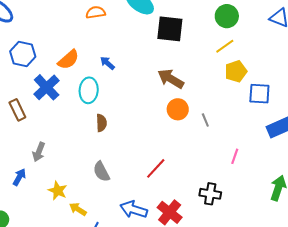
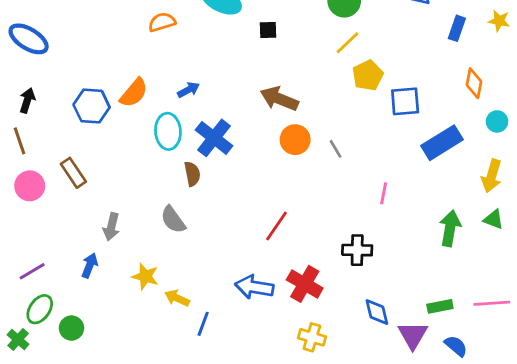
black square: (170, 29) -> (268, 30), size x0.5
blue hexagon: (23, 54) -> (92, 106), moved
blue arrow: (107, 63) -> (188, 90), turned 119
blue cross: (47, 87) -> (214, 138), moved
gray semicircle: (101, 172) -> (173, 220), moved

